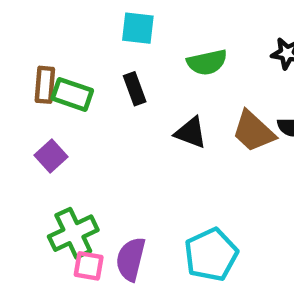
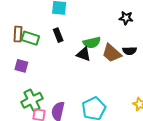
green semicircle: (207, 62) -> (92, 43), moved
purple square: (51, 156) -> (21, 66), turned -32

